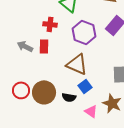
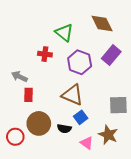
red rectangle: (44, 46) -> (29, 95), moved
red circle: (21, 90) -> (15, 137), moved

